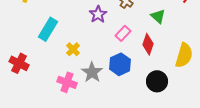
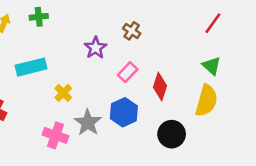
green triangle: (158, 16) -> (212, 66), moved
cyan rectangle: (48, 29) -> (31, 67), turned 45

